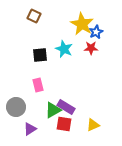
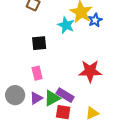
red star: (91, 48) -> (90, 71), moved, size x1.6
cyan star: (64, 49) -> (66, 25), moved
purple triangle: (30, 129) -> (36, 98), moved

